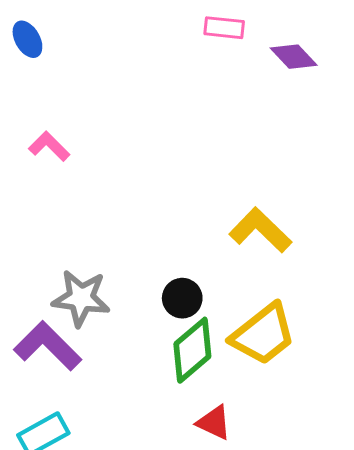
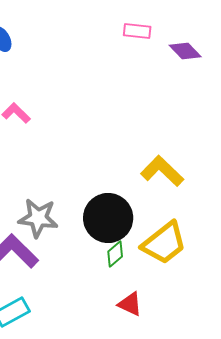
black circle: (182, 298) -> (108, 218), size x1.8
green diamond: (192, 350) -> (115, 254), size x0.6

